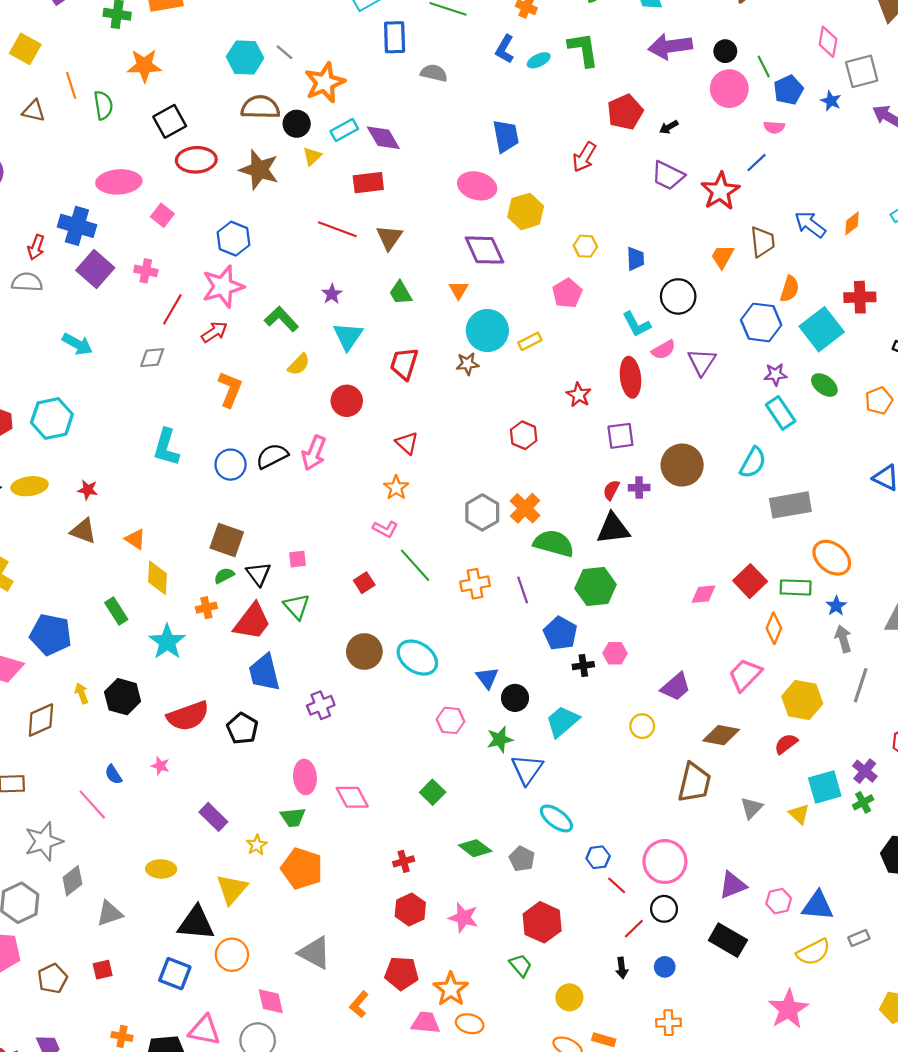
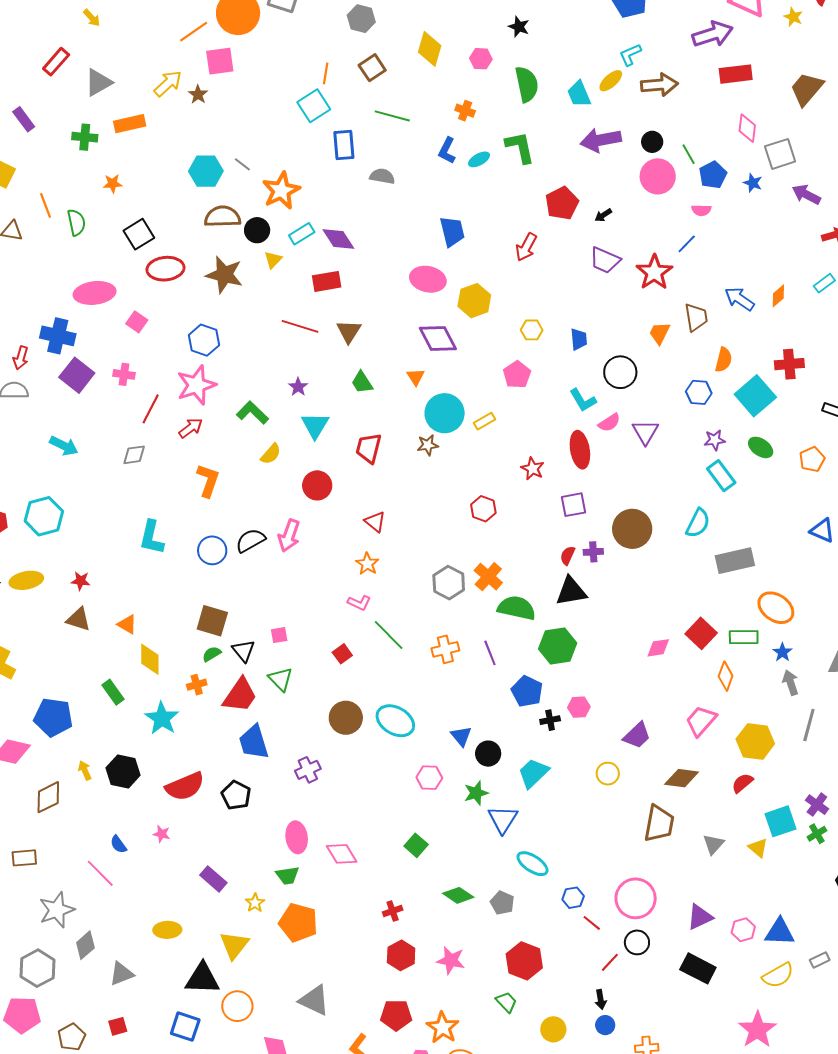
orange star: (144, 66) -> (113, 184), size x0.6
blue hexagon: (761, 322) -> (699, 392), size x0.7
blue circle: (665, 967) -> (605, 1025), moved

